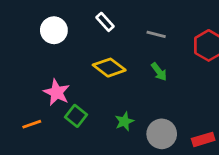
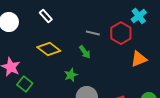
gray line: (156, 34) -> (93, 33), moved
green star: (124, 121) -> (71, 75), moved

